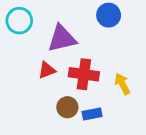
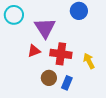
purple triangle: (62, 38) -> (45, 28), turned -50
blue rectangle: (92, 114) -> (67, 83), turned -56

